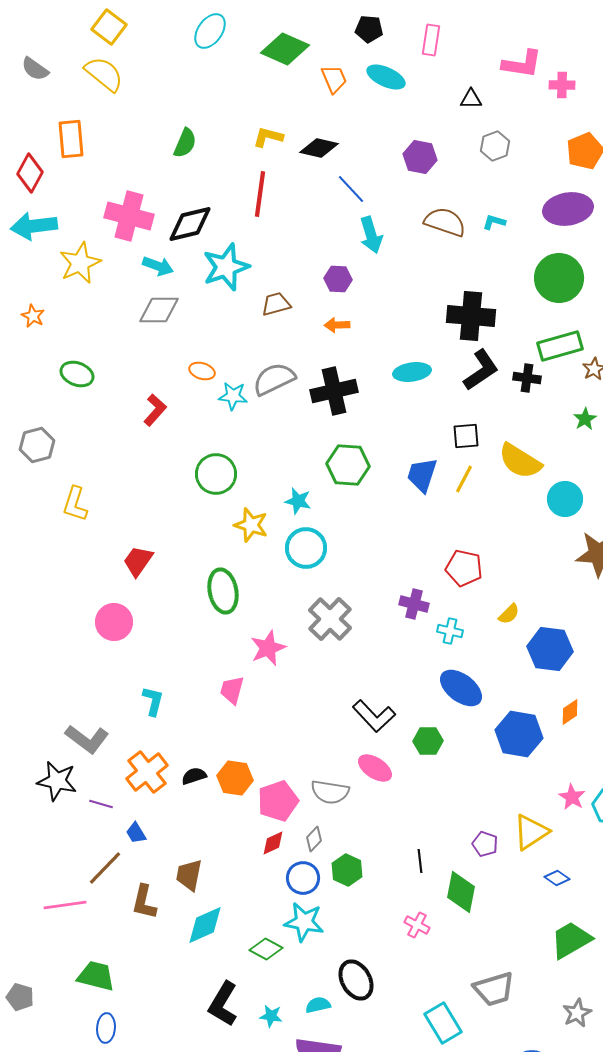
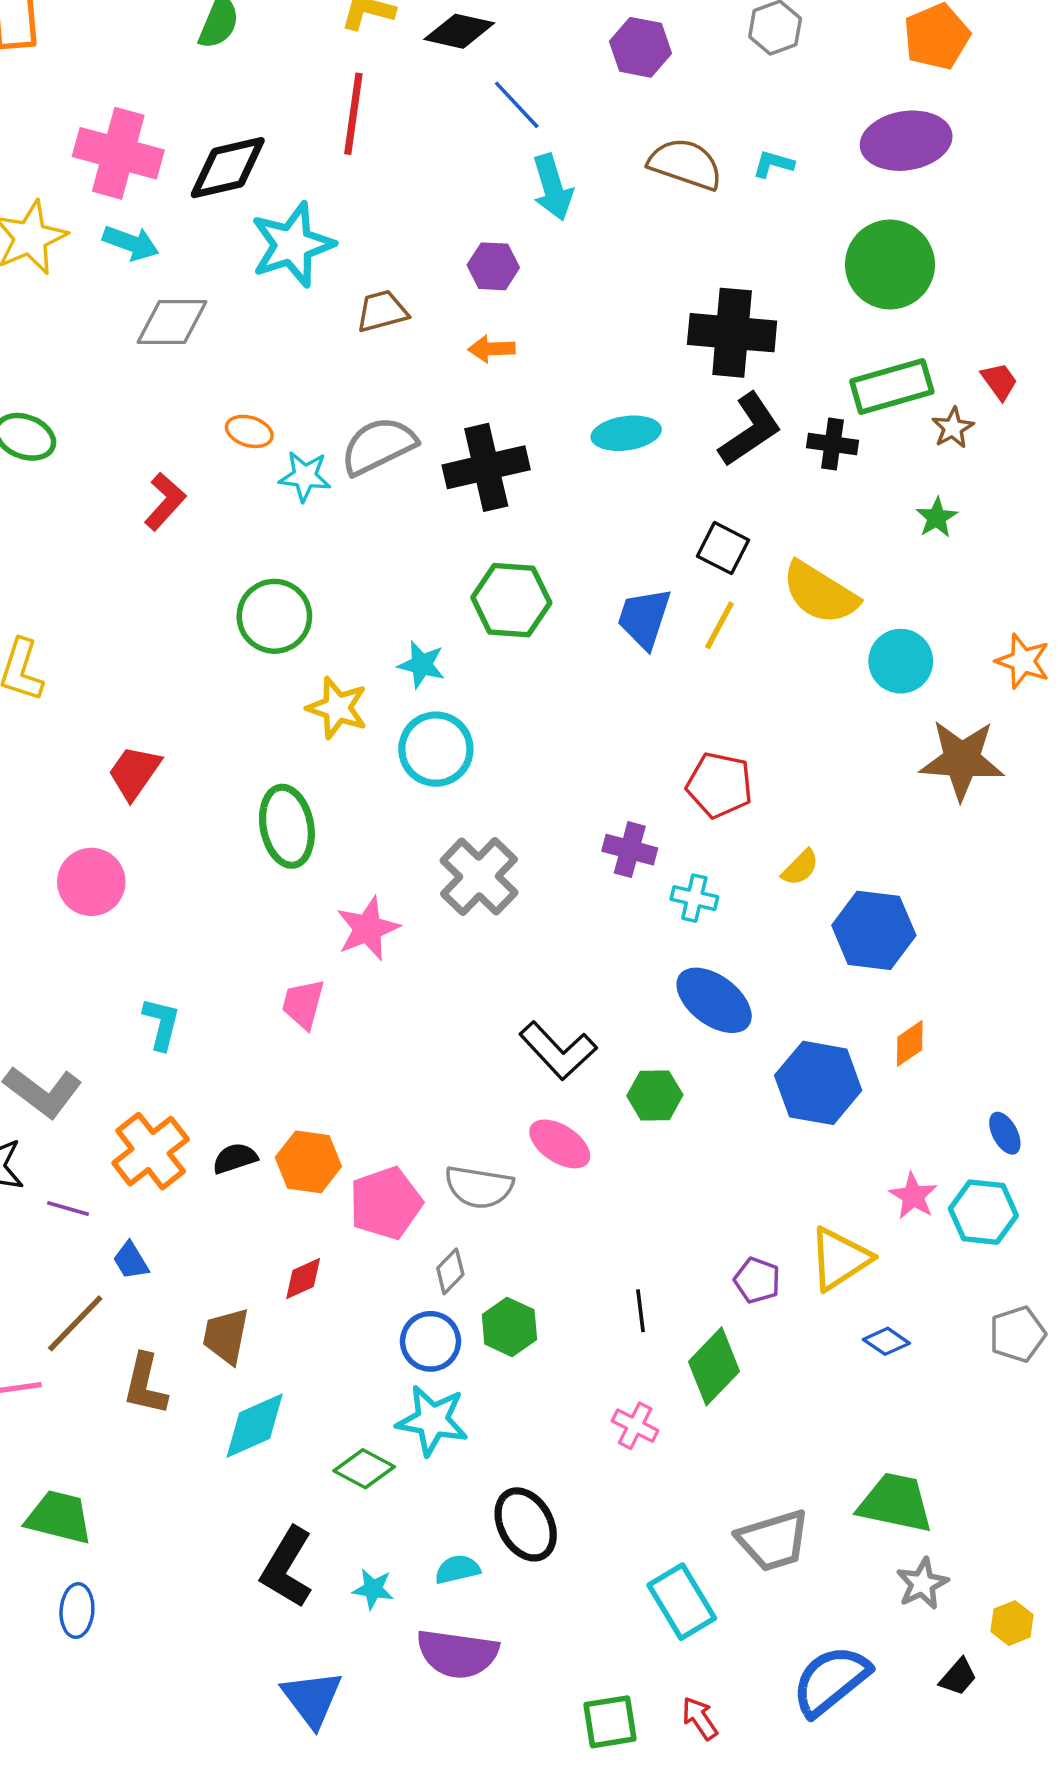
cyan arrow: (158, 266) -> (131, 243), moved
black square: (466, 436) -> (723, 548), turned 32
red diamond: (273, 843) -> (303, 1279), moved
green diamond: (461, 892) -> (714, 1366), turned 33
green trapezoid: (571, 940) -> (895, 1503), moved, turned 42

